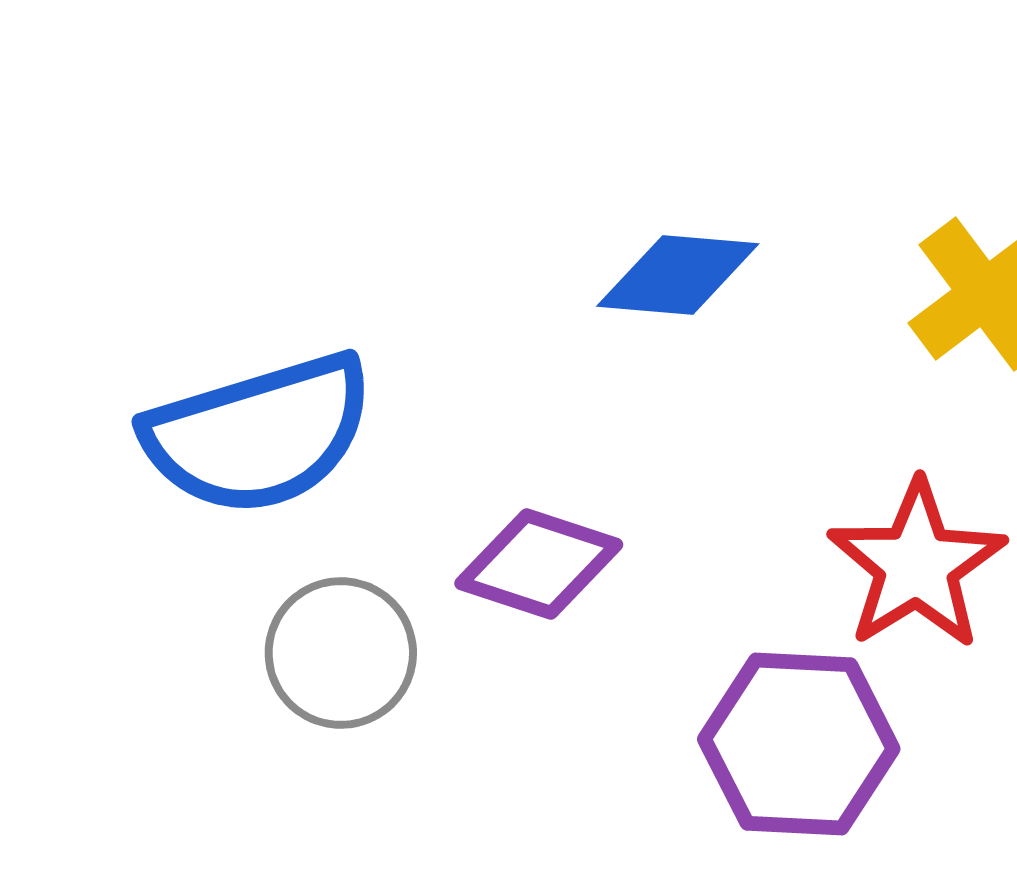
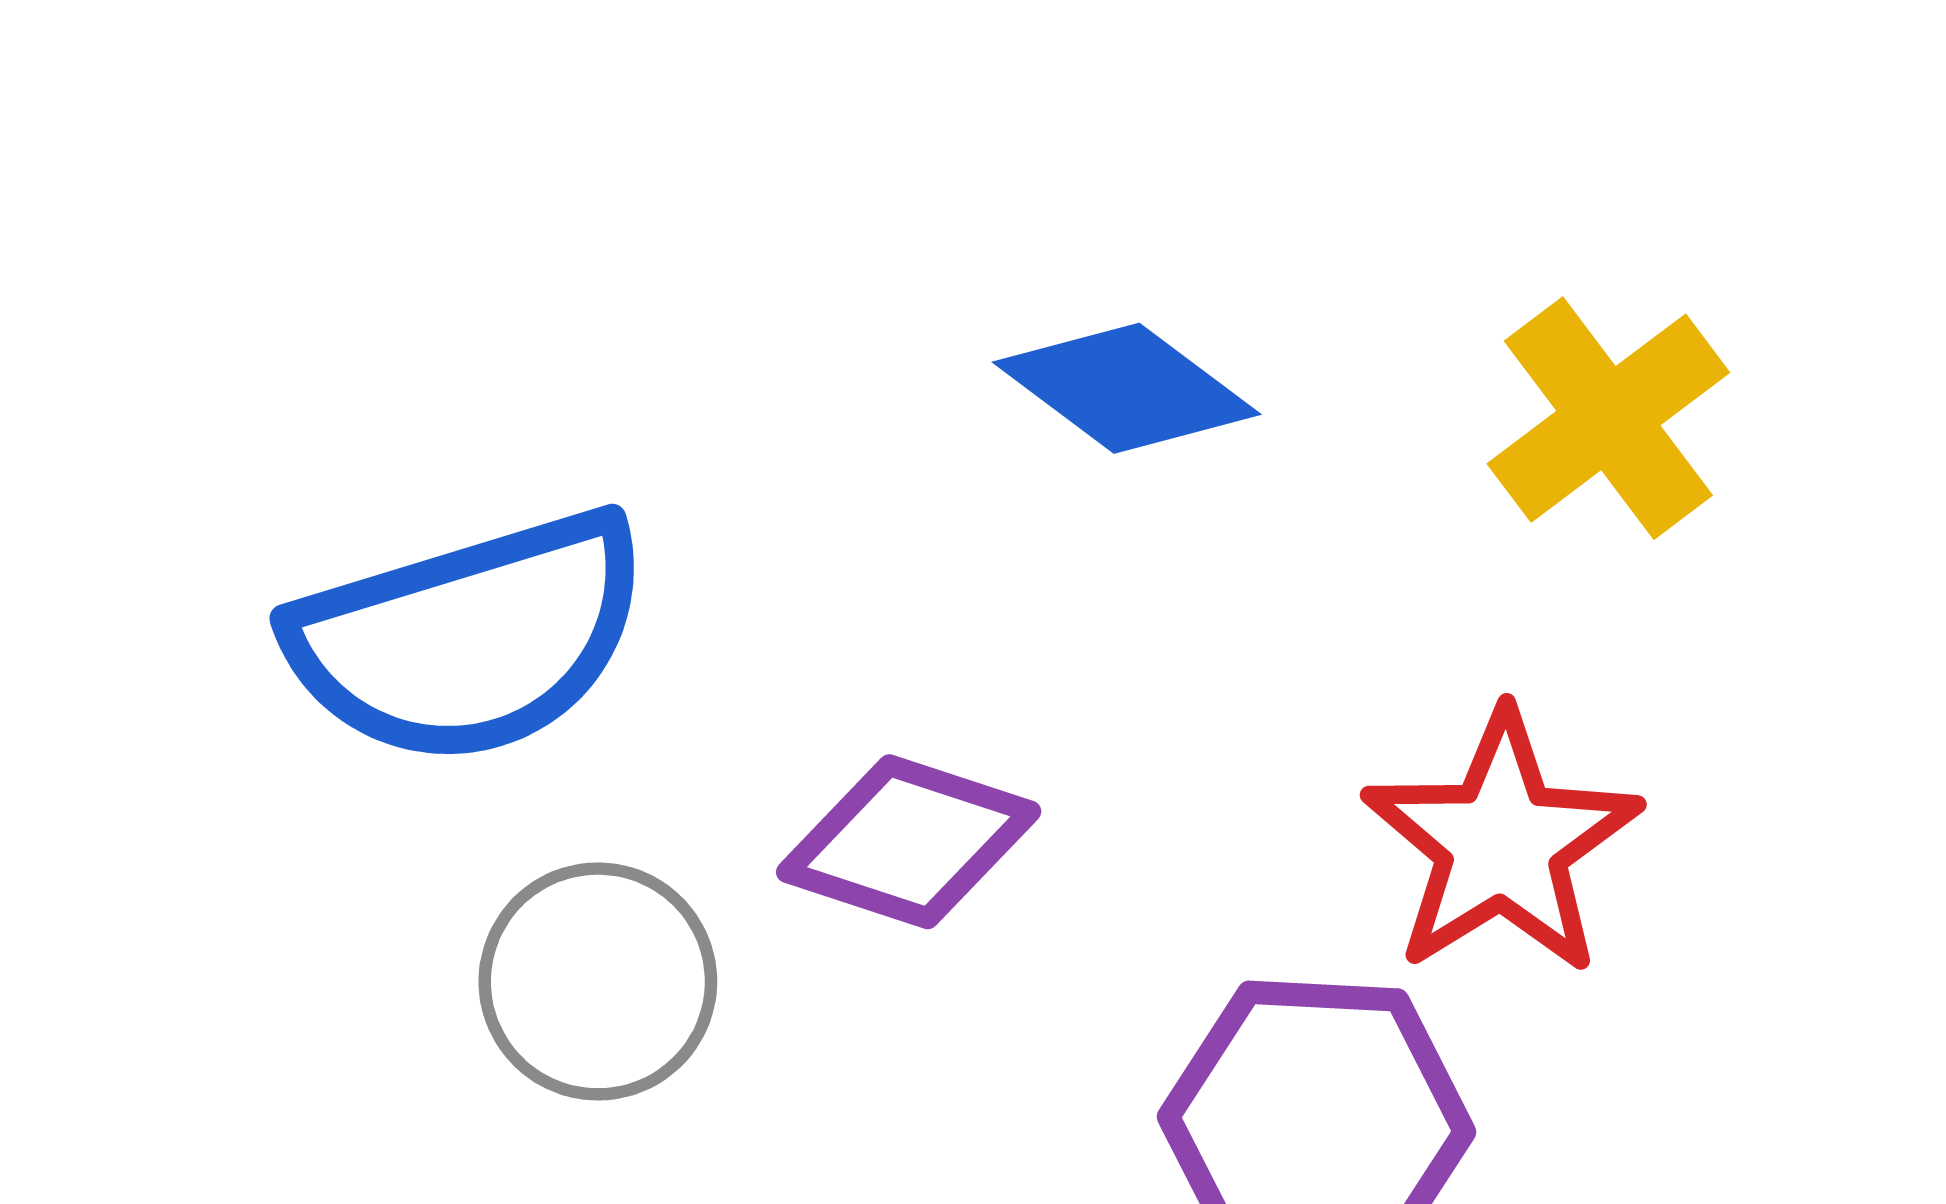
blue diamond: (678, 275) -> (1127, 388), turned 32

